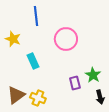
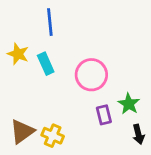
pink circle: (66, 39) -> (91, 75), moved
cyan rectangle: (33, 61) -> (46, 64), moved

